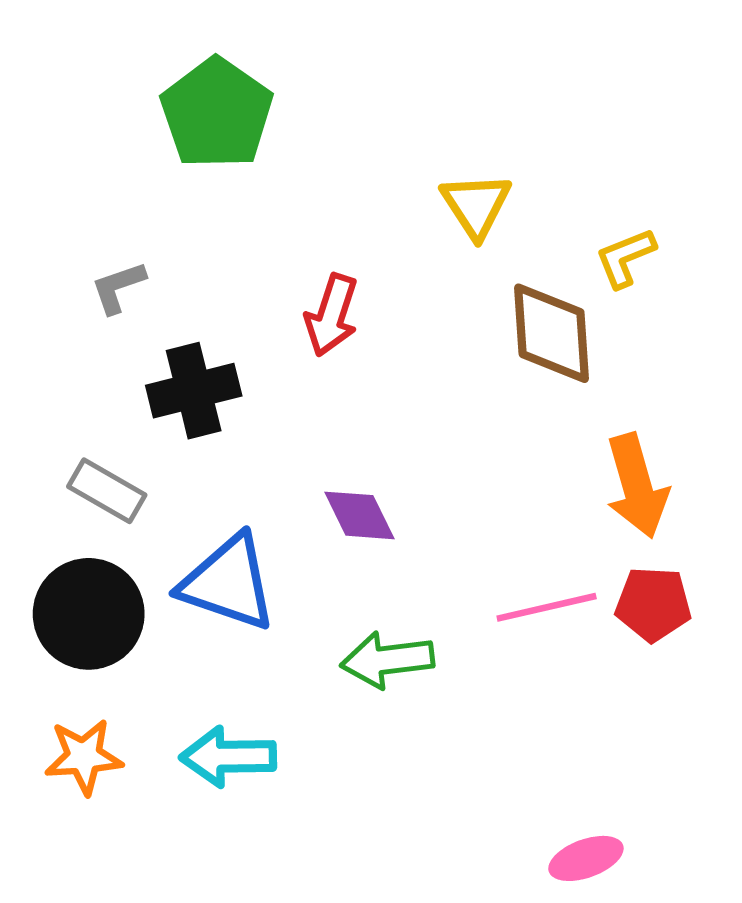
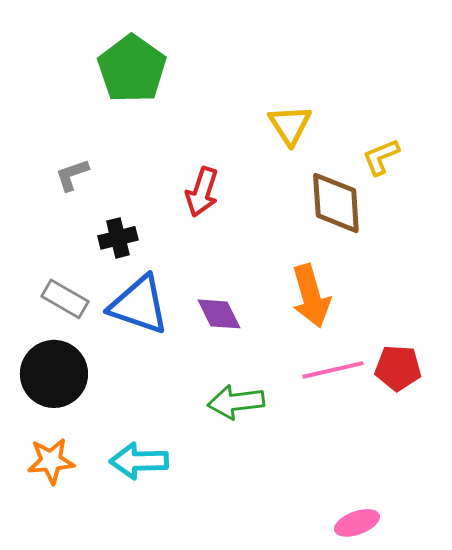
black cross: (194, 391) -> (118, 238), size x0.7
orange arrow: (637, 486) -> (311, 296), moved
blue triangle: (228, 583) -> (139, 305), moved

